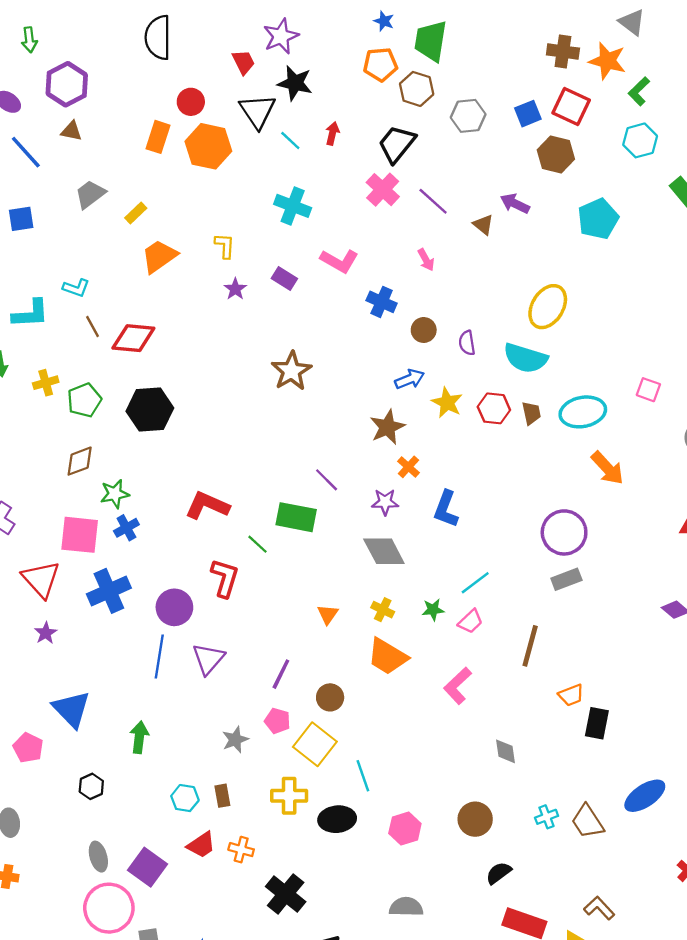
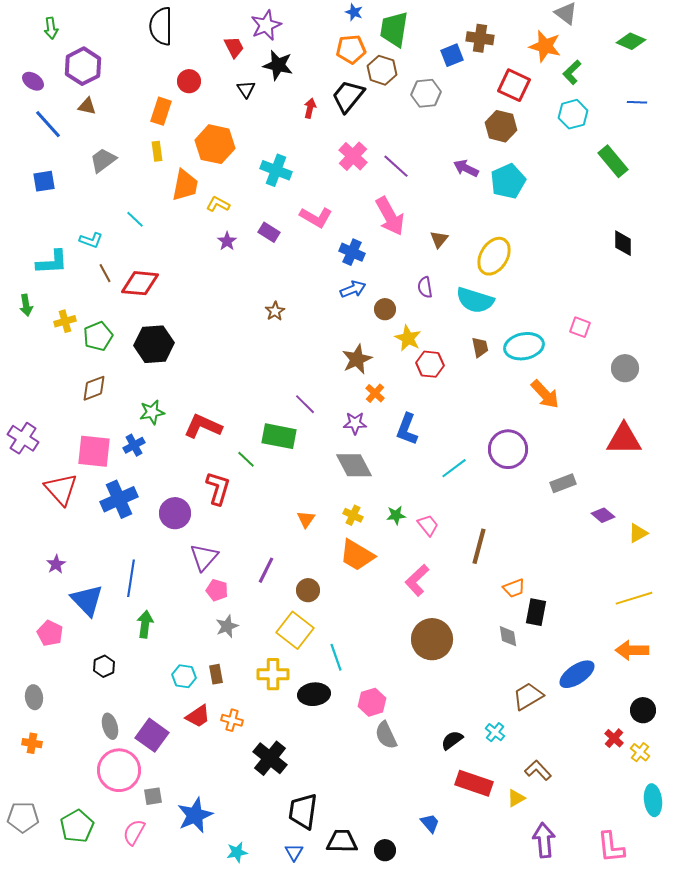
brown cross: (563, 51) -> (480, 38), moved
black triangle: (258, 111) -> (246, 89), size x0.6
blue square: (528, 114) -> (452, 55), moved
cyan line: (290, 140) -> (135, 219), moved
black trapezoid: (397, 144) -> (348, 96), moved
orange hexagon: (208, 146) -> (215, 144), moved
yellow rectangle: (136, 213) -> (157, 151), moved, turned -54
cyan pentagon: (598, 219) -> (508, 181), moved
brown triangle: (483, 225) -> (439, 239), moved, turned 30
yellow L-shape: (225, 246) -> (218, 204), turned -65
orange trapezoid: (159, 256) -> (185, 185), moved, turned 136
pink arrow: (426, 260) -> (390, 216), size x2.0
brown circle: (424, 330) -> (385, 309), moved
brown star: (291, 371) -> (275, 311), size x0.6
blue arrow: (410, 379) -> (353, 289), moved
red hexagon: (494, 408) -> (430, 364), moved
green star: (115, 494) -> (152, 412), moved
gray rectangle: (566, 579) -> (563, 483), moved
cyan line: (475, 583) -> (454, 468), moved
pink trapezoid: (470, 621) -> (428, 525), turned -85
purple star: (46, 633) -> (56, 564), moved
blue line: (159, 656) -> (131, 578), moved
pink pentagon: (277, 721) -> (217, 590), moved
gray diamond: (506, 751) -> (508, 636), moved
cyan cross: (547, 817) -> (495, 732), moved, turned -30
brown circle: (475, 819) -> (432, 639), moved, size x1.4
brown trapezoid: (587, 821) -> (528, 696), turned 92
gray semicircle: (406, 907) -> (386, 735), moved, turned -116

